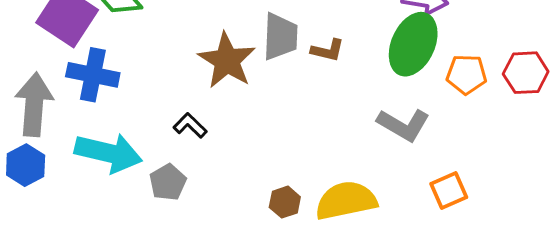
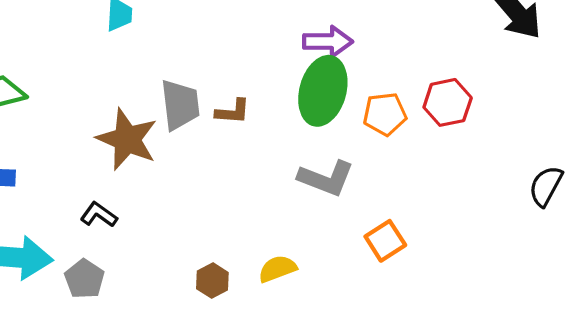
yellow semicircle: (346, 201) -> (277, 269), size x0.6

